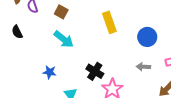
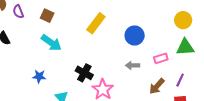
yellow rectangle: (109, 22) -> (96, 23), turned 60

